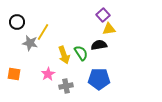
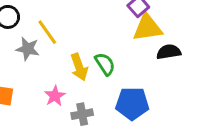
yellow triangle: (109, 29) -> (147, 28), size x1.5
yellow line: (43, 32) -> (47, 32), turned -66
black semicircle: (99, 45) -> (169, 52), moved

